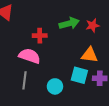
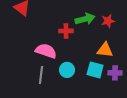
red cross: (40, 36) -> (66, 31), moved
cyan circle: (55, 86) -> (67, 70), moved

